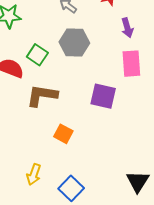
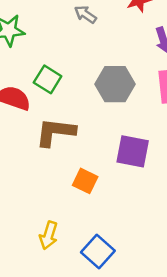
gray hexagon: (74, 42) -> (115, 84), moved
purple square: (103, 96) -> (133, 151), moved

